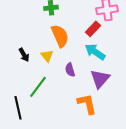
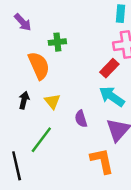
orange semicircle: (60, 36) -> (39, 66), moved
black arrow: (24, 55) -> (24, 100), turned -136

